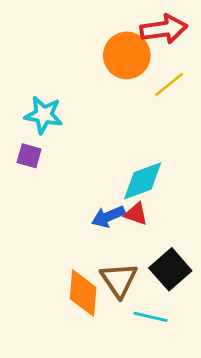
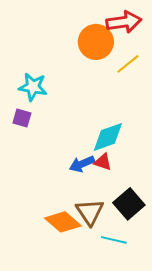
orange diamond: (83, 293) -> (63, 222), turned -54

